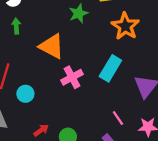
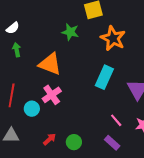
green star: (79, 13) -> (70, 32), turned -30
pink cross: (72, 77) -> (52, 95), moved

